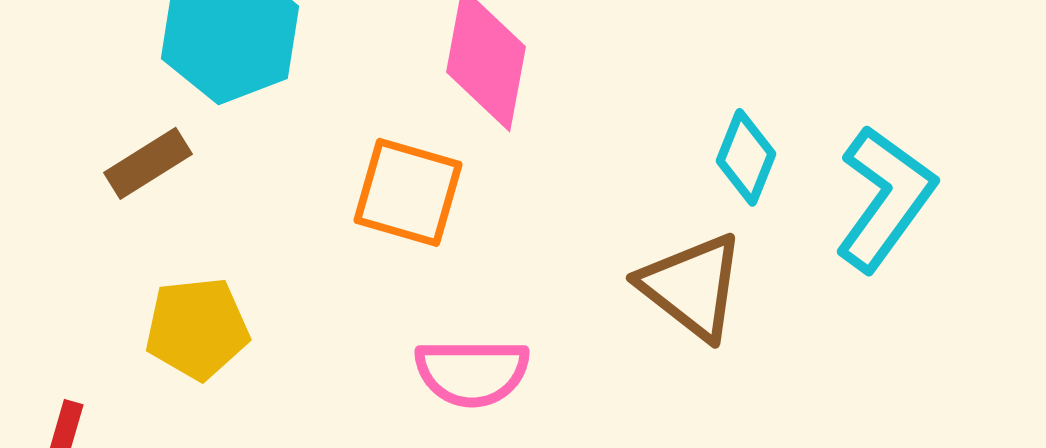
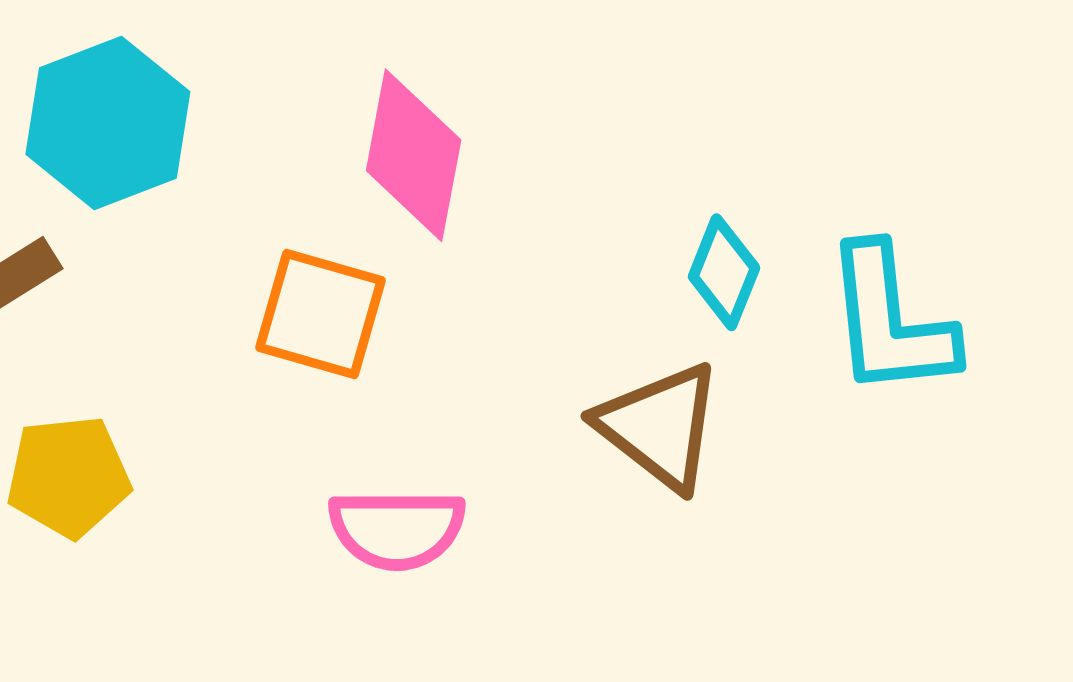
cyan L-shape: (885, 198) -> (890, 321), turned 138

